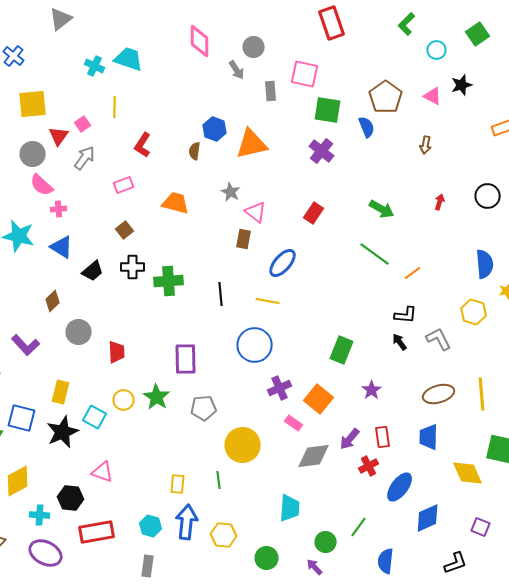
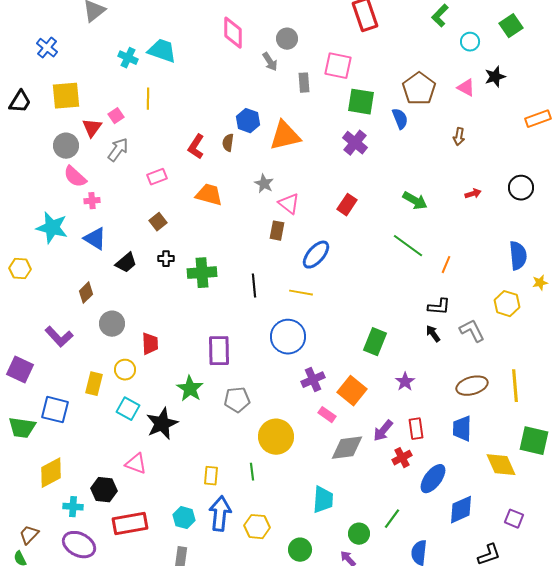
red L-shape: (143, 145) -> (196, 147), moved
red arrow: (440, 202) -> (473, 194), turned 56
black cross: (133, 267) -> (166, 259), size x0.7
orange line: (413, 273) -> (446, 265), turned -30
yellow circle: (124, 400) -> (125, 370), moved
black star: (63, 432) -> (162, 424), moved

